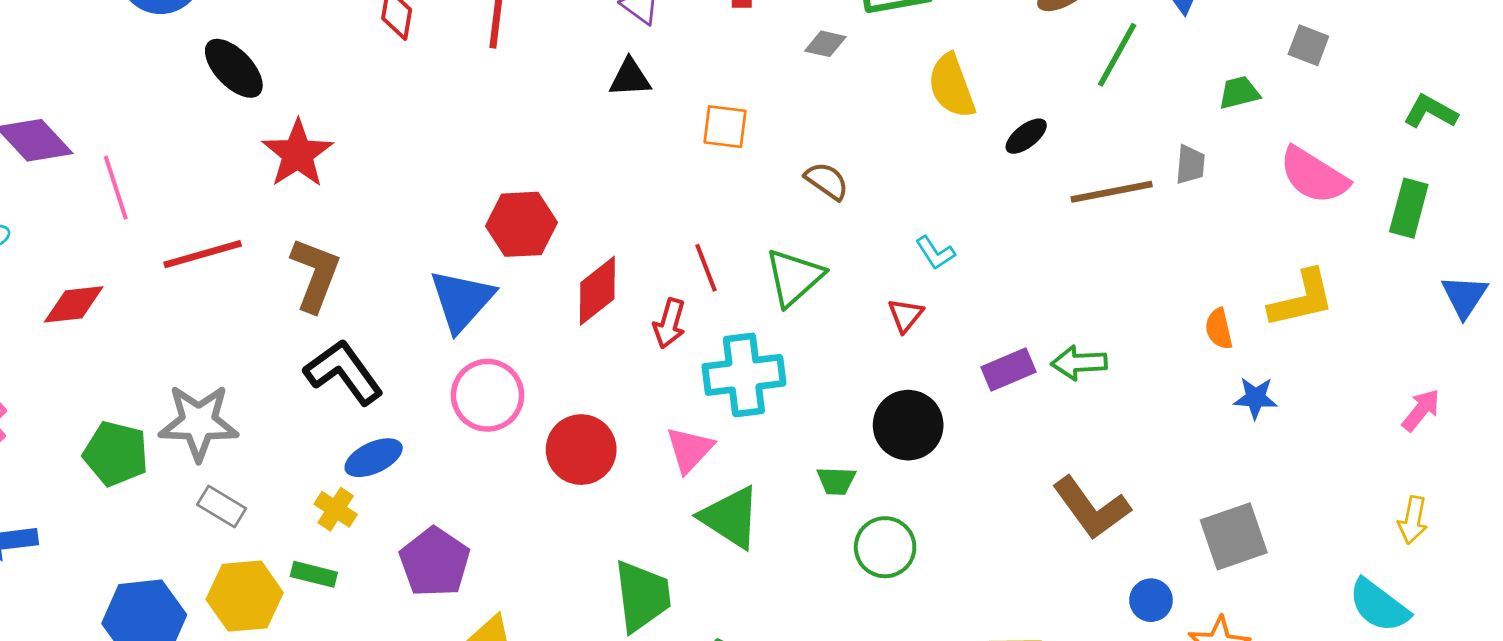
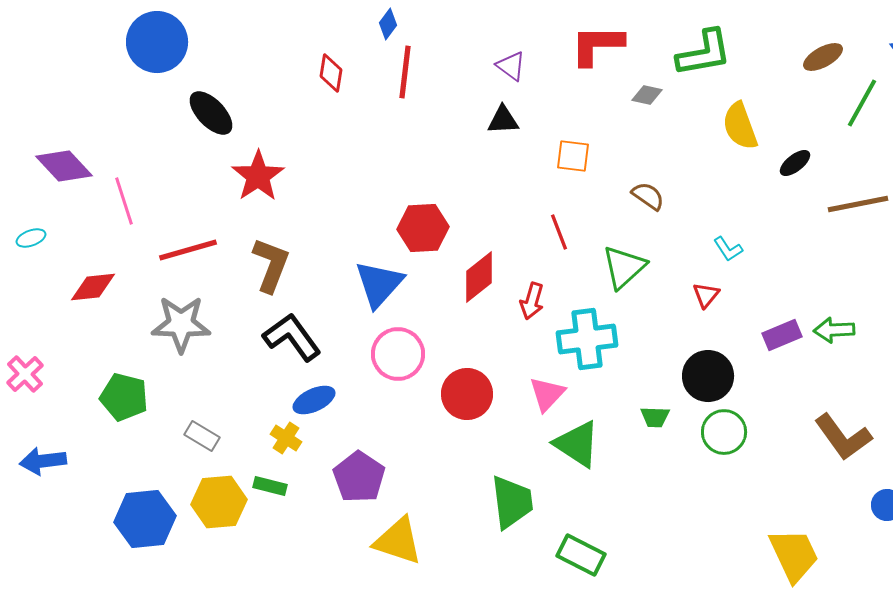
red line: (706, 268) -> (559, 232), moved
gray star: (199, 422) -> (181, 324), moved
green circle: (885, 547) -> (724, 432), moved

